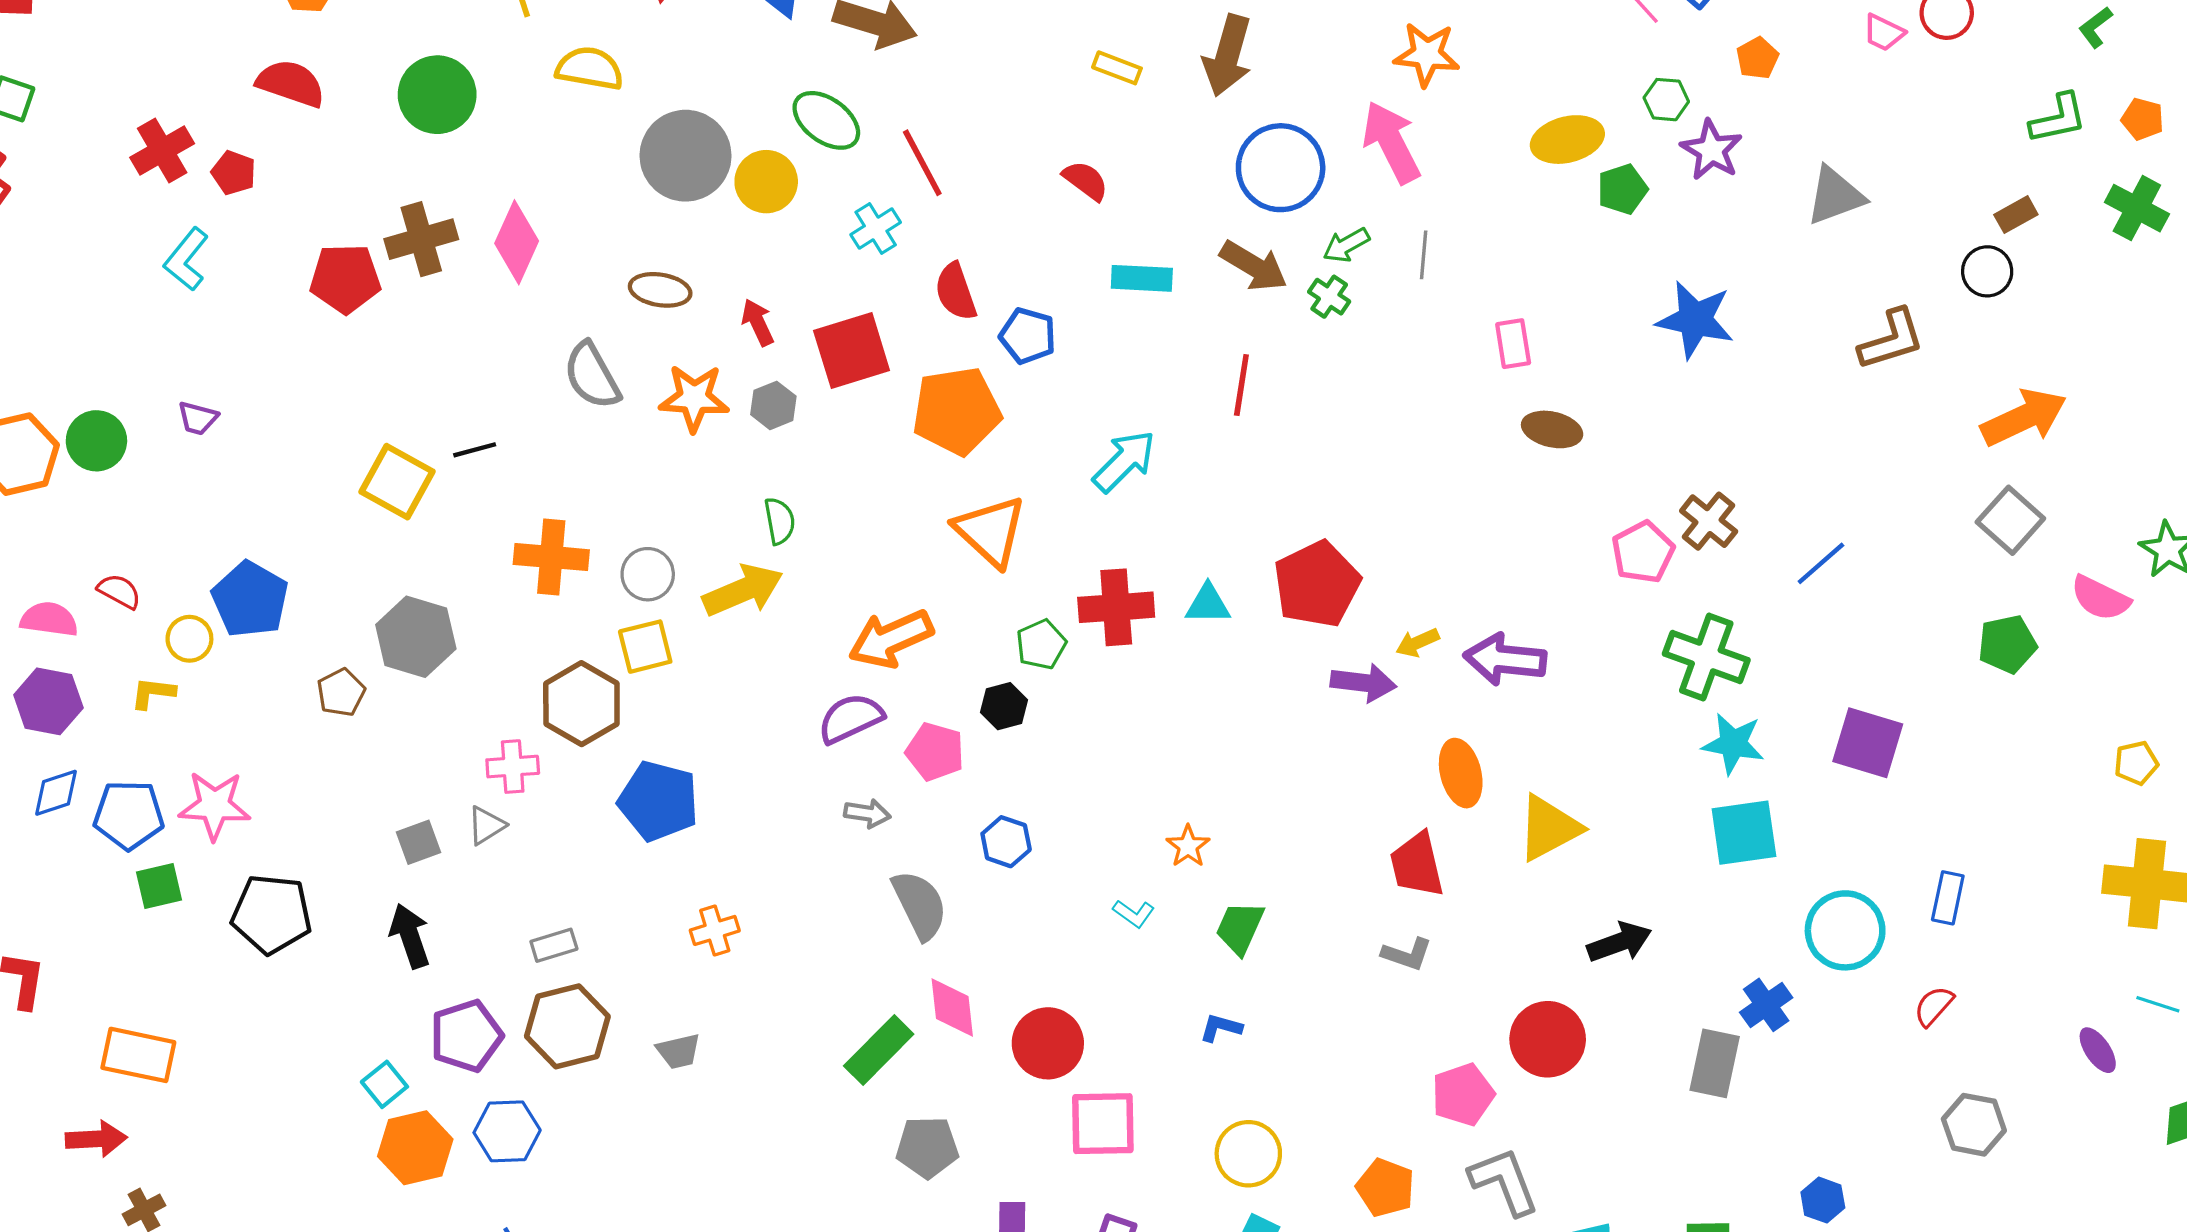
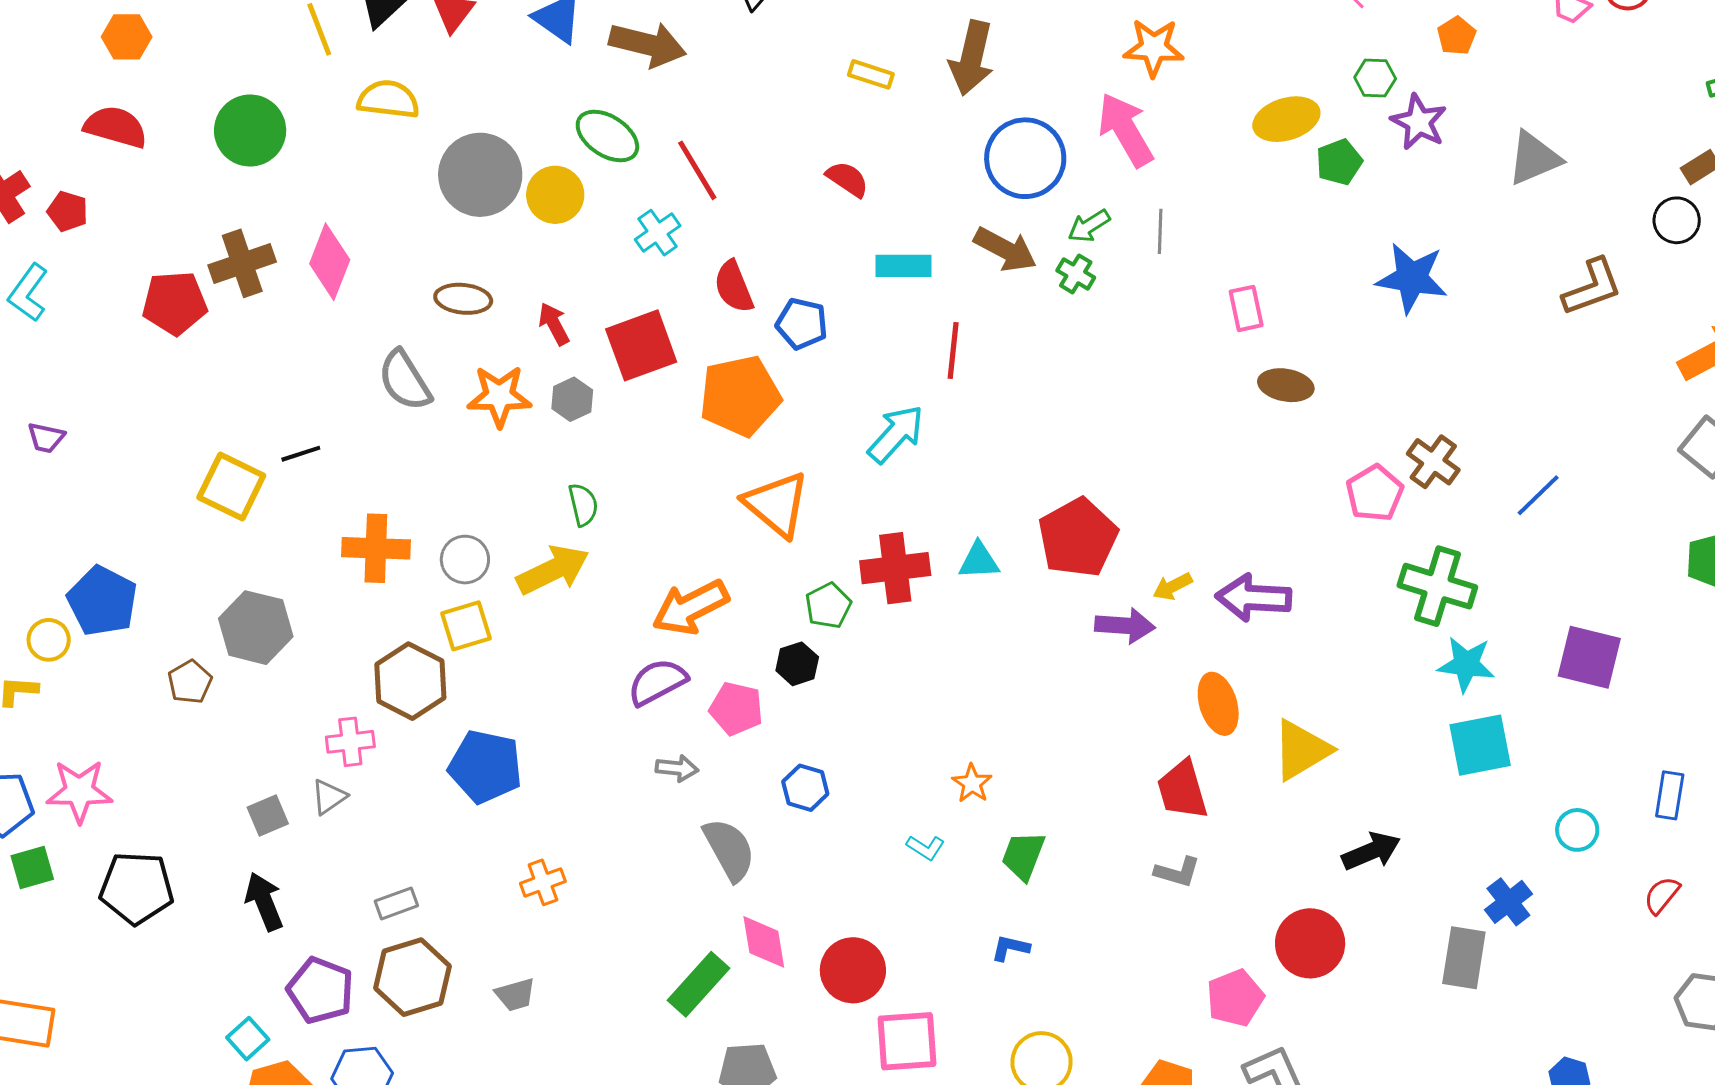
red line: (1241, 385) -> (953, 350), moved
cyan circle: (1845, 930) -> (1577, 830), size x0.6
purple pentagon: (466, 1036) -> (320, 990), turned -30

